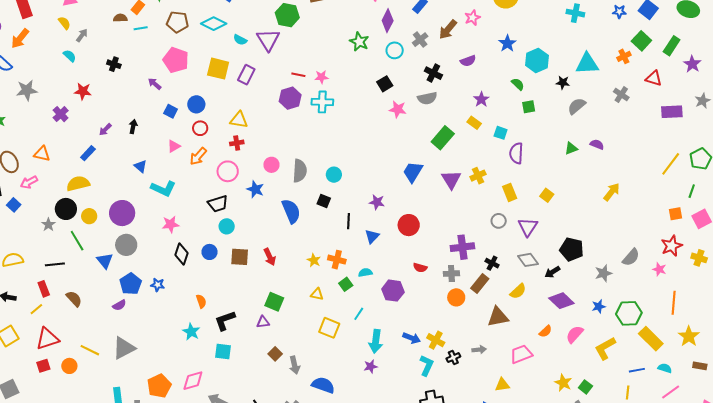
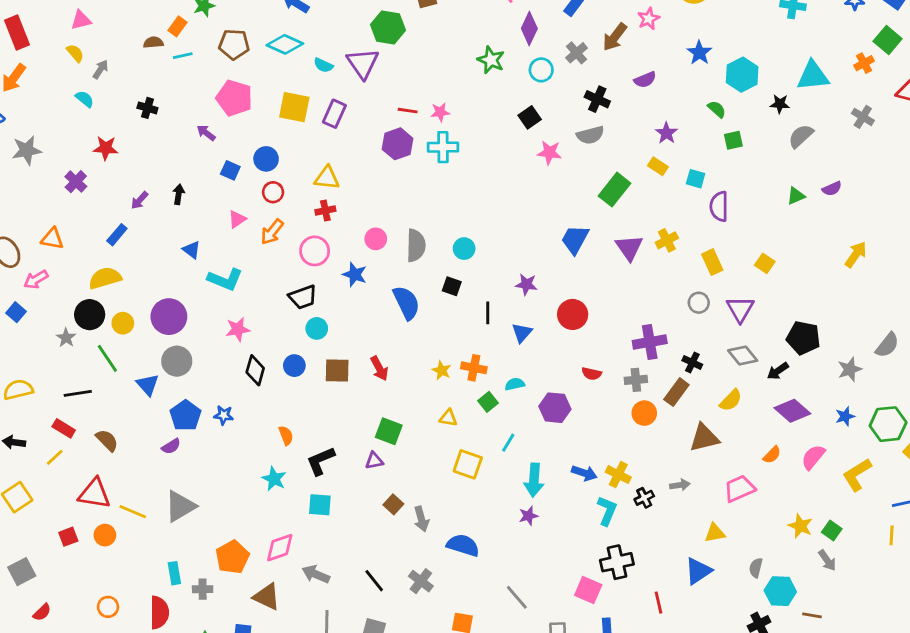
purple semicircle: (597, 144) -> (832, 189), turned 136
red rectangle: (44, 289) -> (64, 428), turned -35
red triangle: (47, 339) -> (94, 494), moved, turned 30

